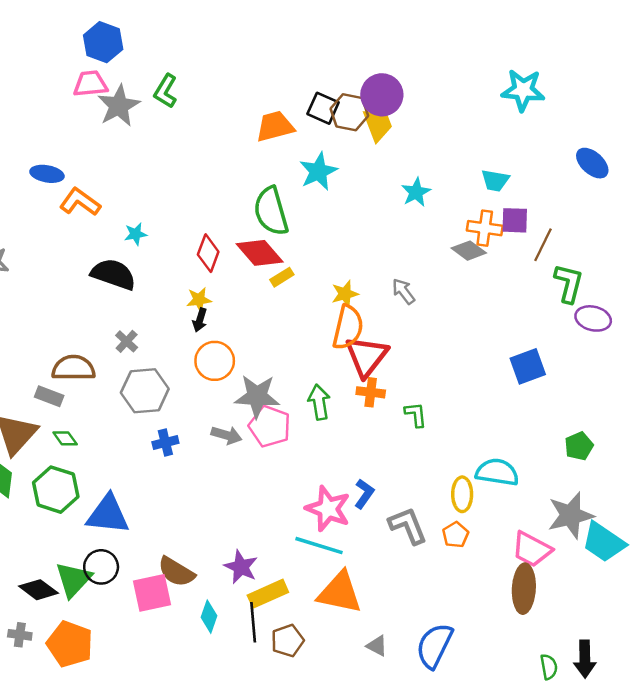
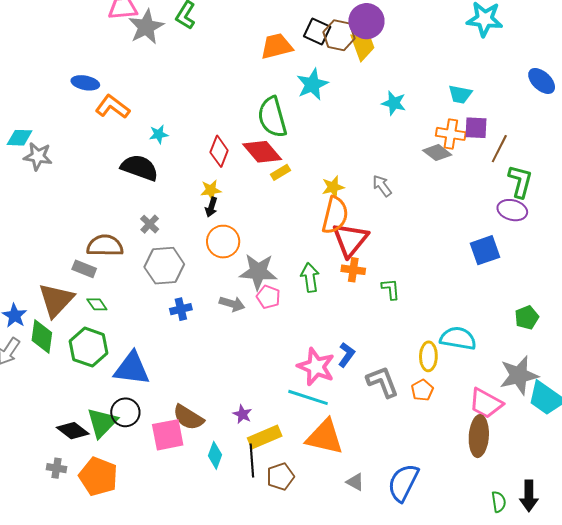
cyan star: (416, 192) -> (394, 103), turned -30
purple ellipse: (593, 318) -> (512, 210), moved
pink pentagon: (270, 426) -> (268, 297), size x0.7
purple star: (241, 567) -> (242, 414), size x0.7

